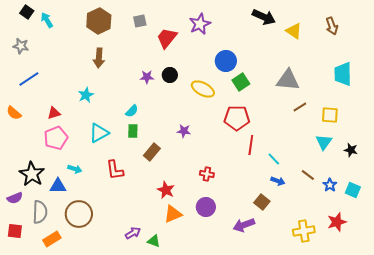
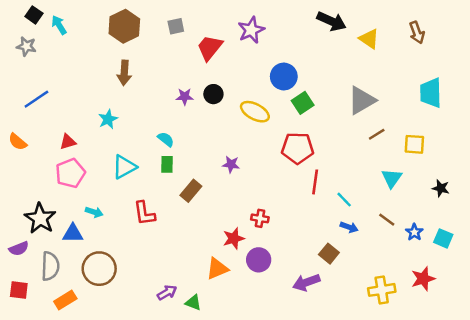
gray star: (21, 46) -> (26, 46), moved
gray triangle: (288, 80) -> (362, 100), turned -35
cyan semicircle: (132, 111) -> (166, 139), turned -96
cyan triangle: (324, 142) -> (392, 178), moved
red star: (166, 190) -> (234, 238), moved, turned 30

